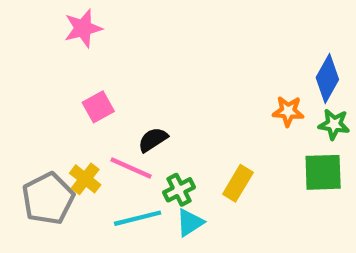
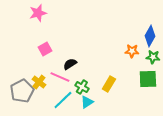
green cross: (179, 190) -> (82, 87), turned -32
cyan line: (138, 218) -> (63, 100), turned -30

